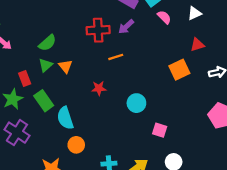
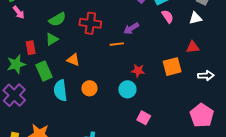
purple arrow: (126, 27) -> (131, 28), moved
red cross: (98, 30) -> (90, 23), moved
orange triangle: (66, 66) -> (73, 60), moved, turned -40
red star: (99, 88) -> (138, 71), moved
orange circle: (76, 145) -> (89, 88), moved

